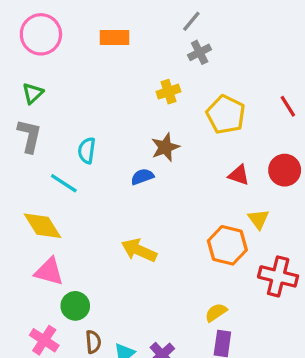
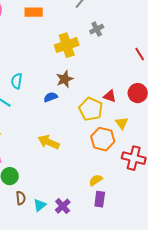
gray cross: (200, 52) -> (97, 29), moved
yellow cross: (168, 92) -> (67, 45), size x1.6
yellow pentagon: (226, 115) -> (91, 109), moved

